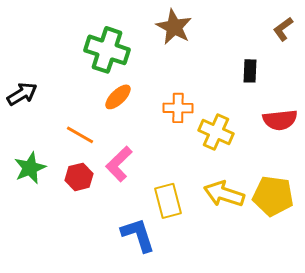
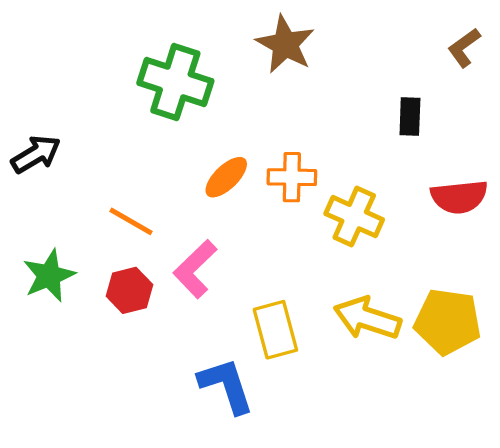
orange ellipse: (118, 97) -> (226, 177), moved

